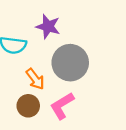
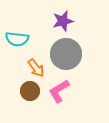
purple star: (48, 26) -> (63, 21), moved, turned -30

